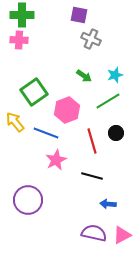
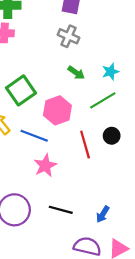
gray cross: (91, 39) -> (68, 36), moved
black line: (92, 176) -> (61, 210), moved
blue arrow: (108, 204) -> (103, 214), turned -63

